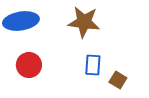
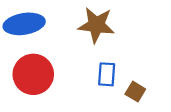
red circle: (29, 65) -> (33, 74), size x1.4

